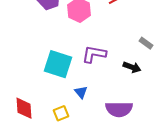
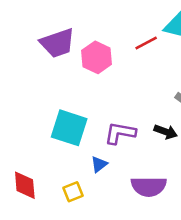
purple L-shape: (94, 54) -> (120, 133), moved
blue triangle: (81, 92) -> (99, 164), turned 32

